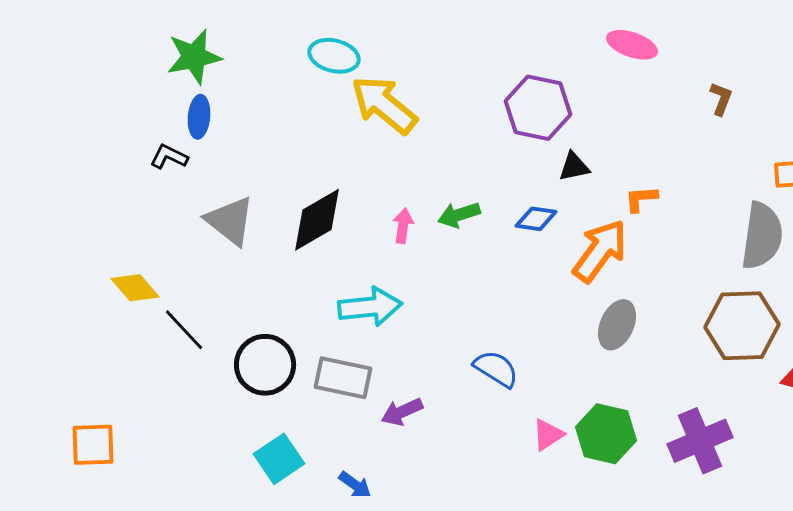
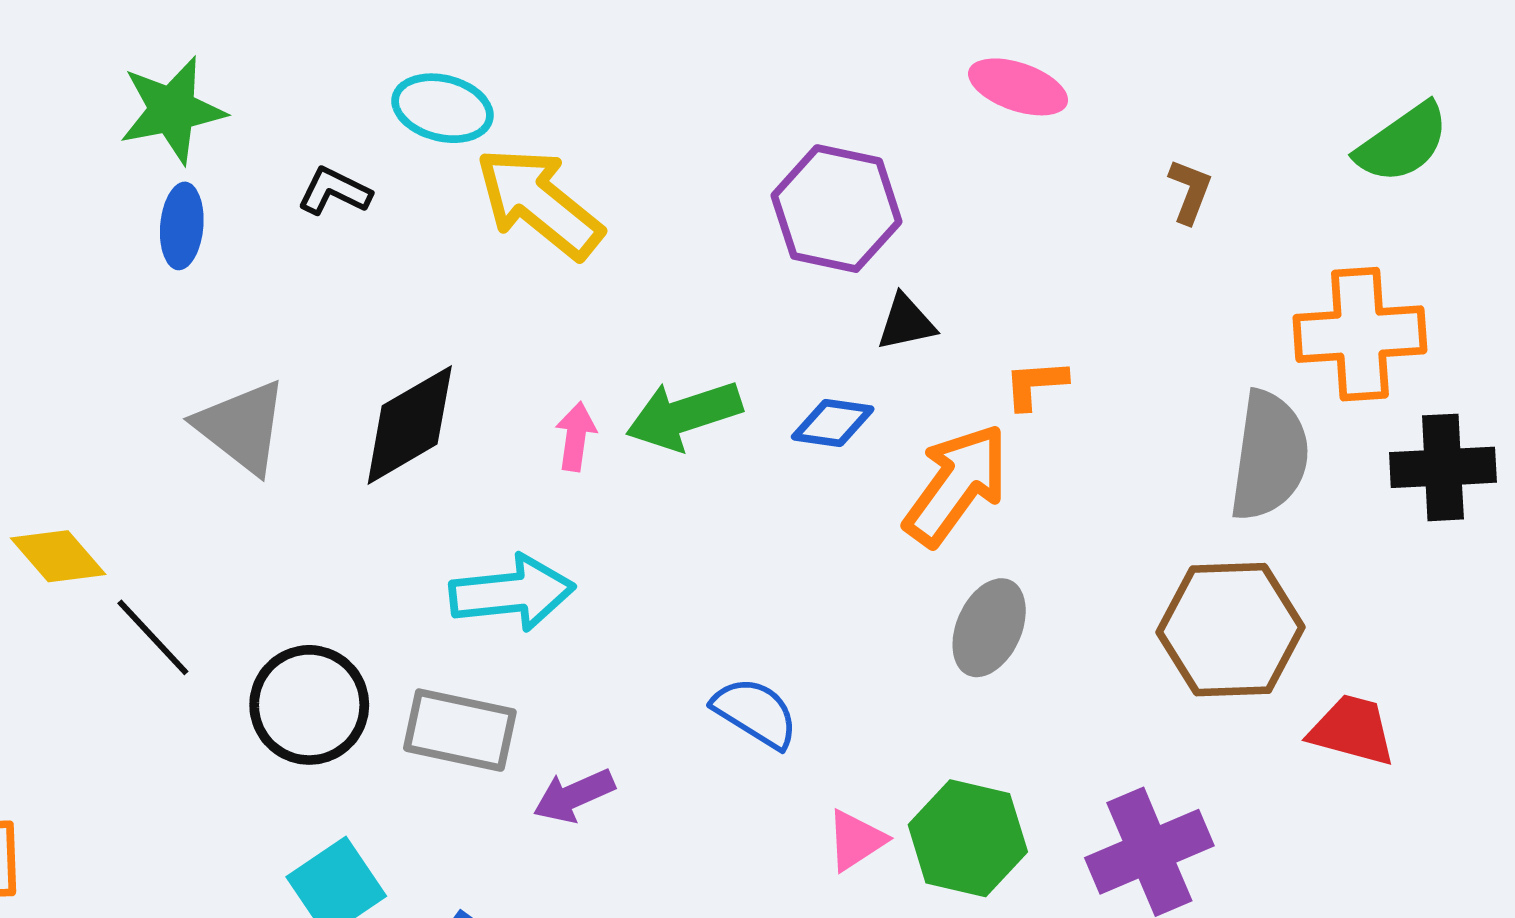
black L-shape: (169, 157) -> (334, 191), moved
green arrow: (459, 215) -> (684, 415), size x1.4

